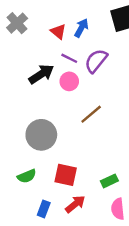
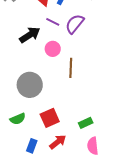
pink circle: (69, 81) -> (53, 49), moved
brown line: (91, 114) -> (71, 68), turned -48
red square: (66, 175) -> (50, 118), turned -36

